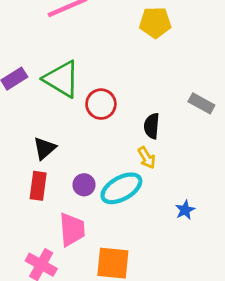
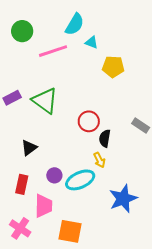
red circle: (101, 104) -> (89, 121), moved
red rectangle: (38, 186) -> (22, 184), moved
blue star: (185, 210) -> (123, 199), size x2.0

